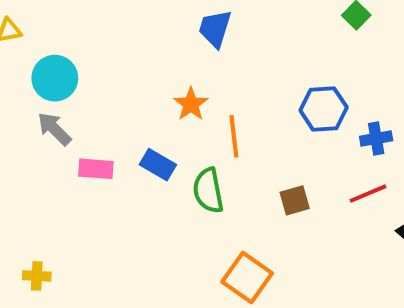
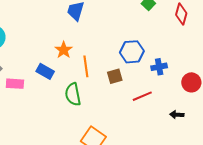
blue rectangle: (158, 165) -> (45, 71), moved
red line: (368, 194) -> (142, 96), moved
brown square: (295, 200) -> (115, 76), moved

